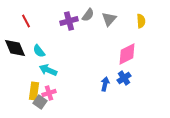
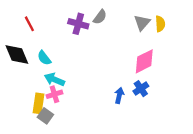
gray triangle: (109, 19) -> (142, 23), moved
purple cross: (69, 21) -> (78, 24), turned 30
pink cross: (49, 93) -> (54, 94), moved

